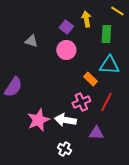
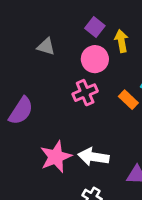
yellow arrow: (86, 19) -> (121, 41), moved
pink cross: (81, 102) -> (85, 93), moved

